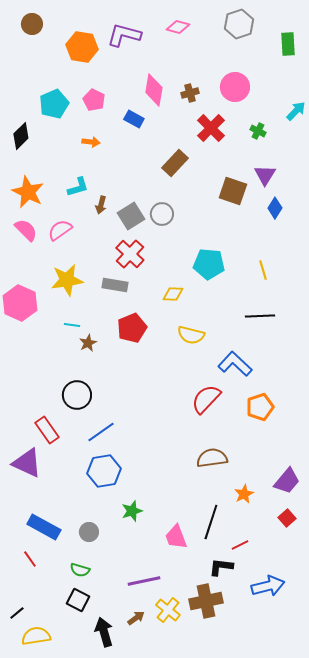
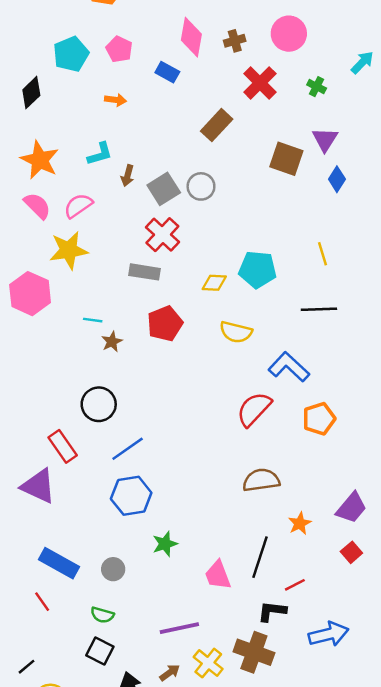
cyan pentagon: (209, 264) -> (258, 269), moved
yellow star: (67, 280) -> (69, 250), moved
brown cross: (206, 601) -> (254, 652), turned 32

